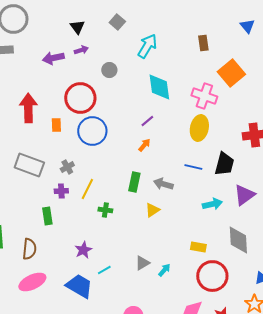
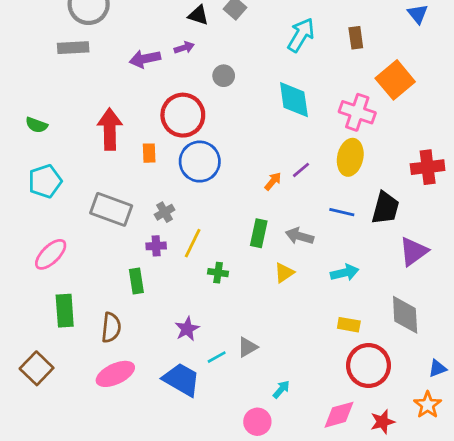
black triangle: (77, 27) -> (198, 15), moved, turned -35
cyan arrow: (147, 46) -> (301, 35), moved
purple line: (147, 121) -> (301, 170), moved
cyan arrow: (212, 204) -> (345, 273), moved
gray triangle: (142, 263) -> (248, 347), moved
cyan arrow: (164, 270) -> (281, 389), moved

